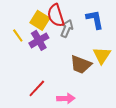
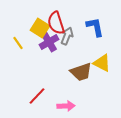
purple cross: (39, 40) -> (49, 42), moved
yellow triangle: (102, 55) -> (102, 63), turned -36
brown trapezoid: (81, 64) -> (81, 72), turned -40

